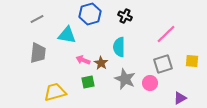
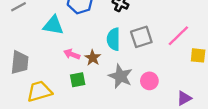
pink line: (166, 34) -> (178, 36), moved
gray trapezoid: (38, 53) -> (20, 62), moved
gray square: (163, 64) -> (141, 37), moved

